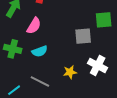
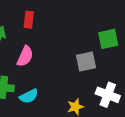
cyan semicircle: (40, 51) -> (29, 96), moved

